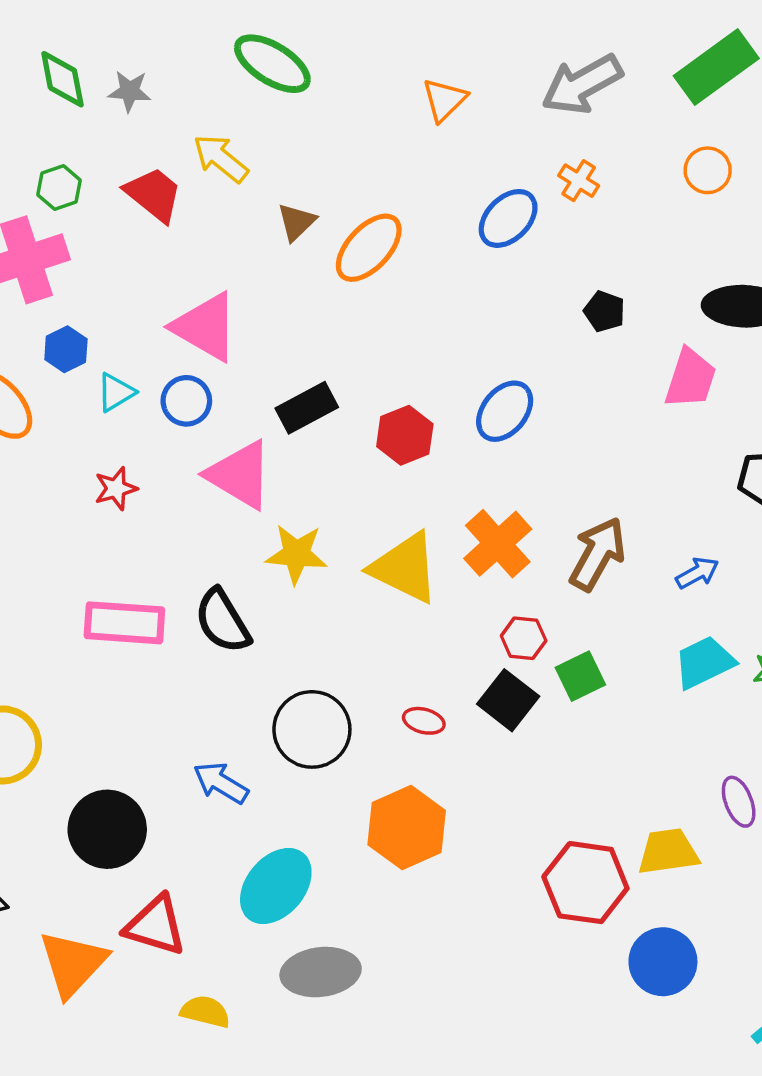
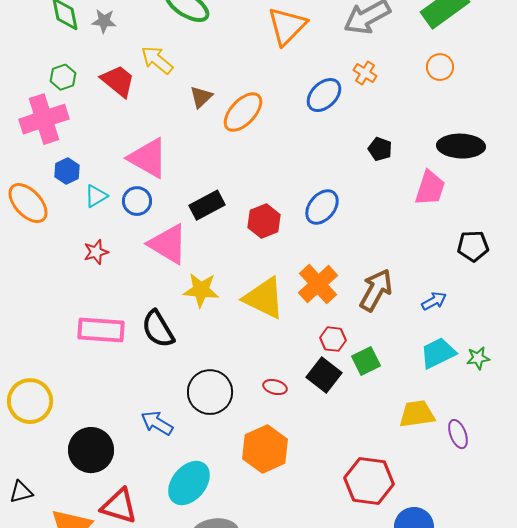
orange triangle: (444, 100) -> (287, 26), size x1.5
yellow trapezoid: (668, 852) -> (417, 414), moved

